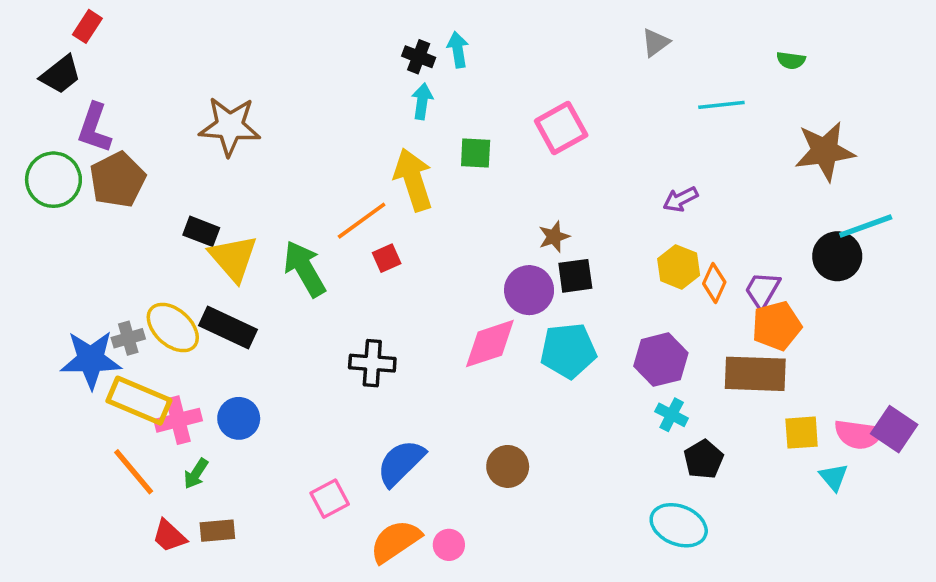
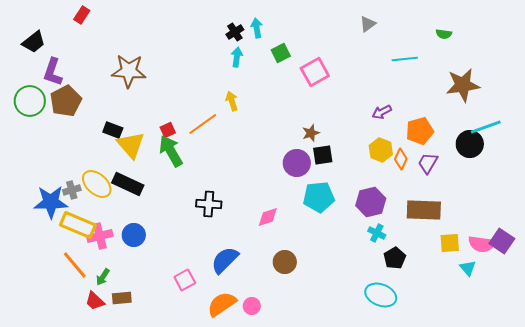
red rectangle: (87, 26) -> (82, 15), moved
black cross: (419, 57) -> (235, 32), turned 36
green square: (476, 153) -> (281, 53), moved, turned -30
yellow arrow: (413, 180) -> (232, 101), size x0.6
red square: (387, 258) -> (168, 130), moved
orange pentagon: (777, 326) -> (420, 131), moved
pink diamond: (490, 344) -> (268, 217), moved, size x0.7
green arrow: (196, 474) -> (103, 277), moved

